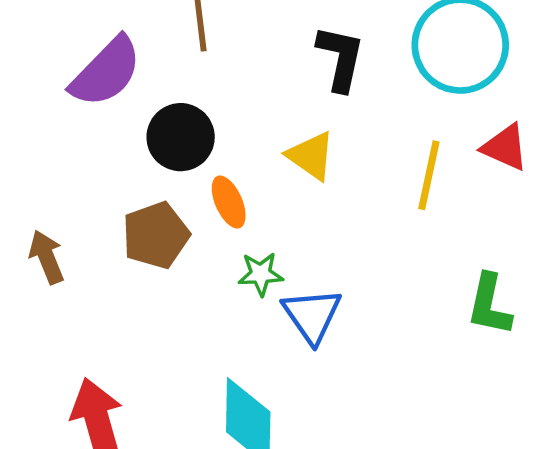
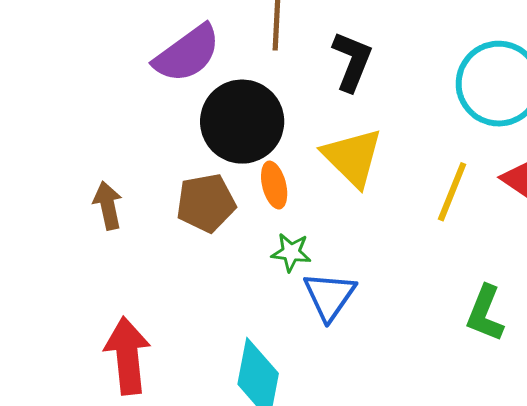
black L-shape: (341, 58) -> (352, 61), moved
black circle: (181, 137) -> (242, 122), size x1.4
yellow triangle: (311, 156) -> (353, 157), size x1.4

